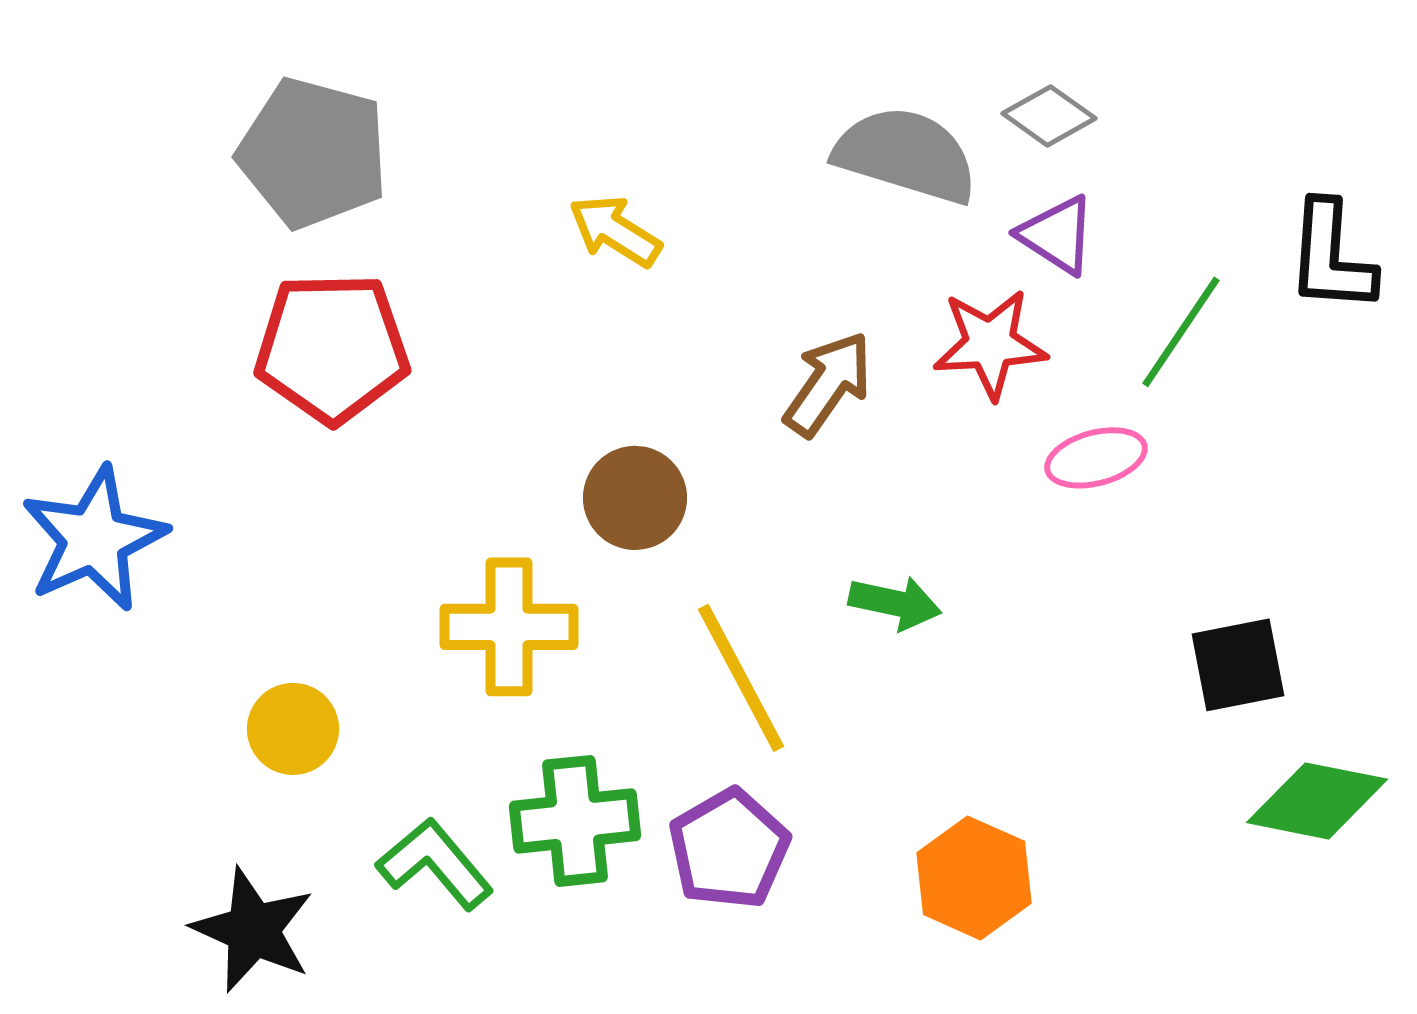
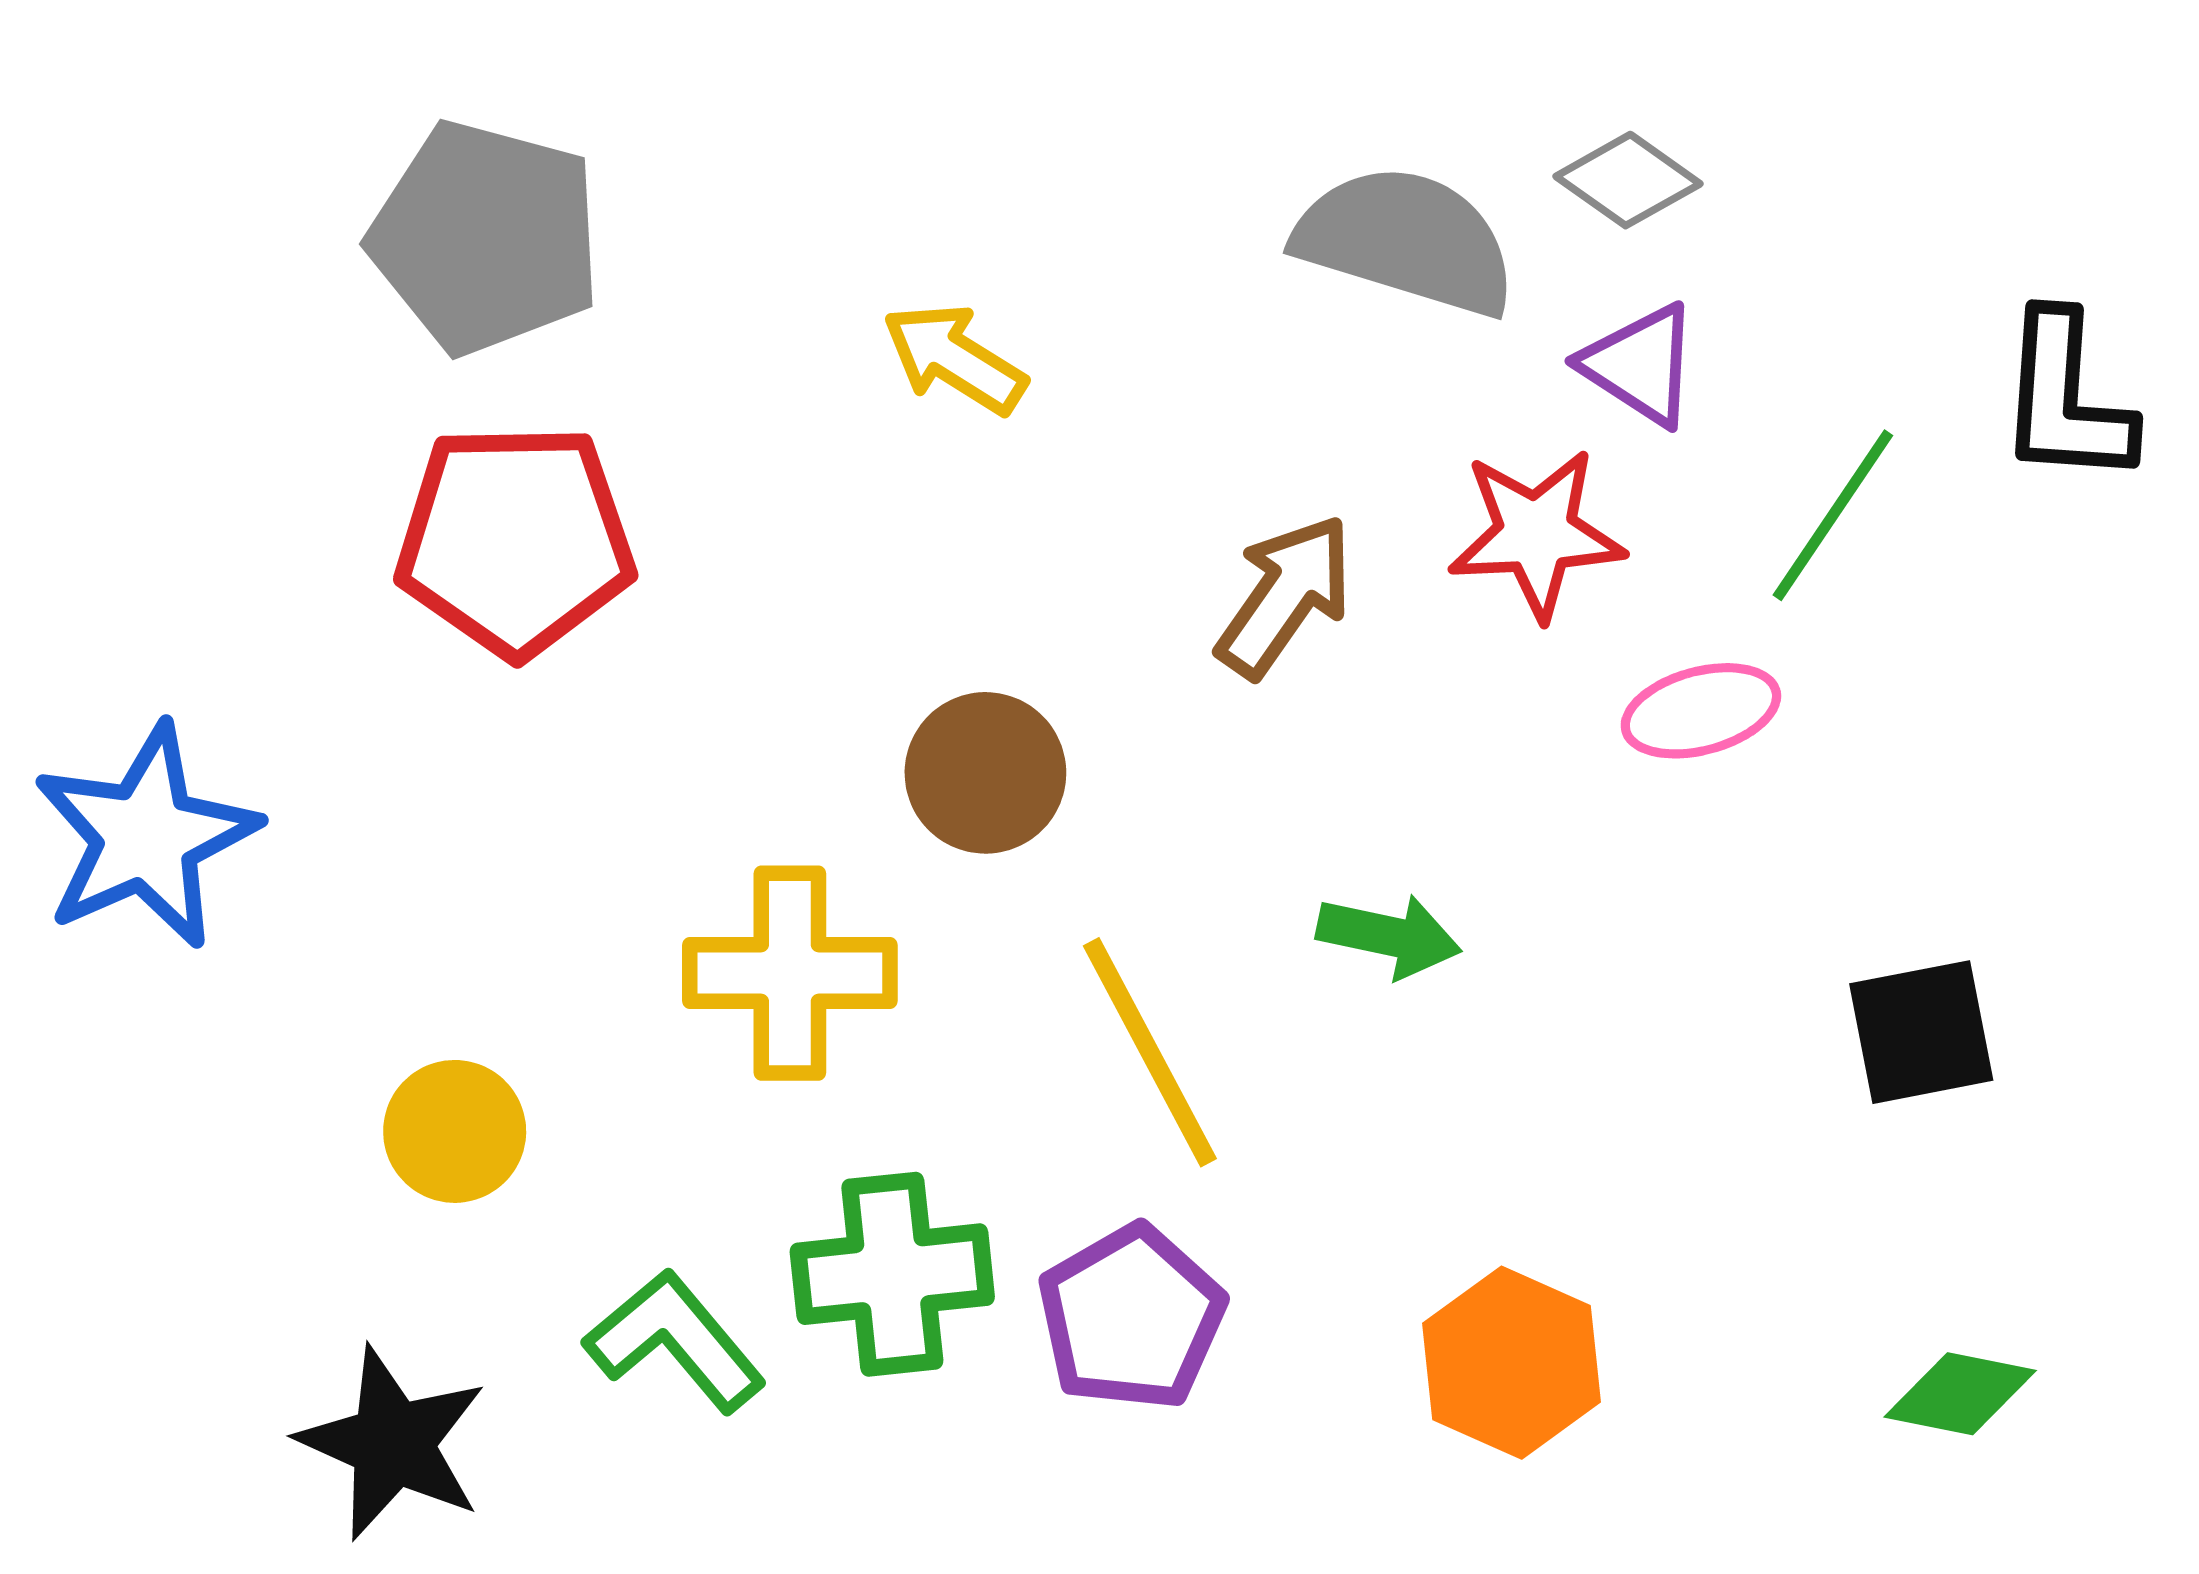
green diamond: (1317, 801) -> (1960, 1394), moved, size x0.7

